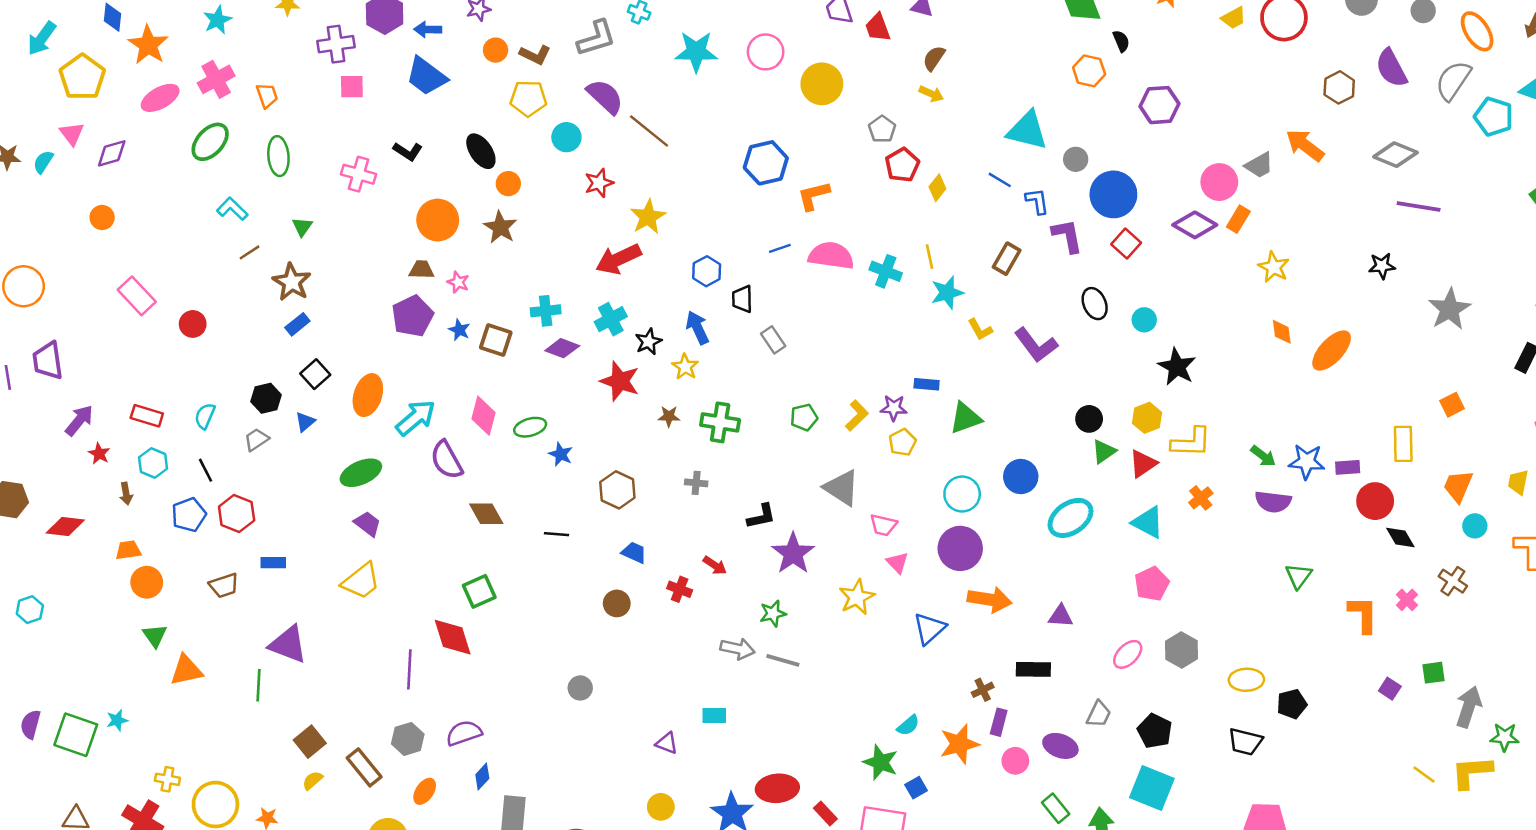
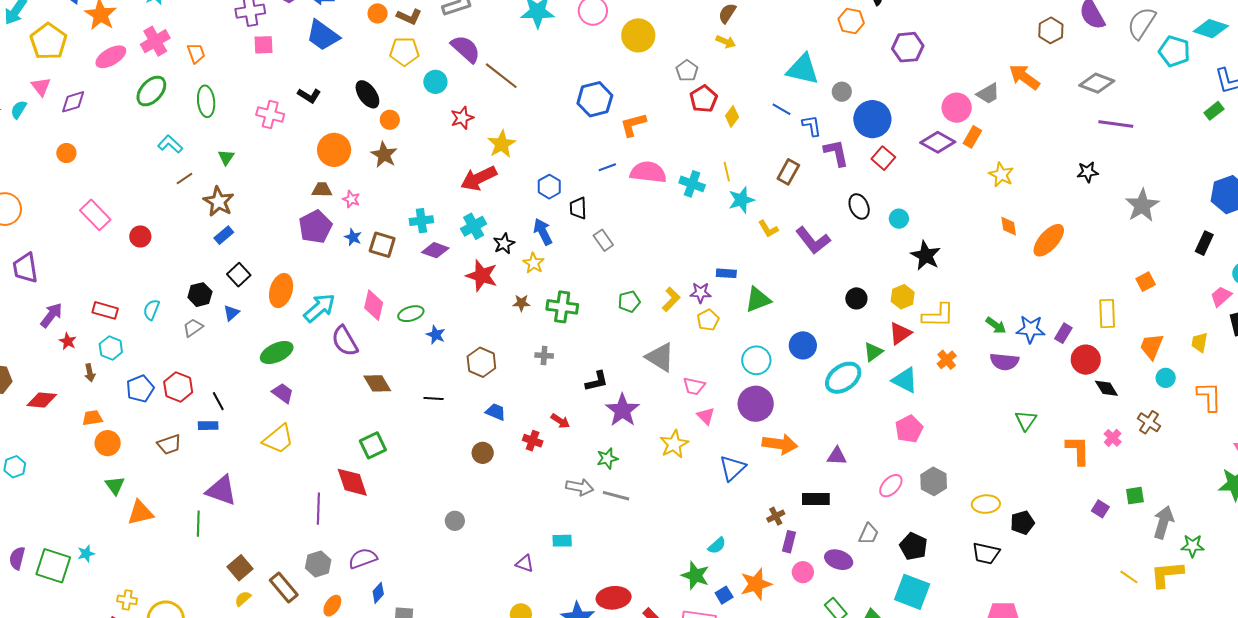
green triangle: (1104, 451) -> (873, 352), moved
purple rectangle: (1348, 467) -> (1063, 333), turned -54
black line: (206, 470) -> (218, 401), moved
orange star: (959, 744) -> (756, 584), moved

